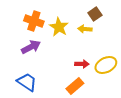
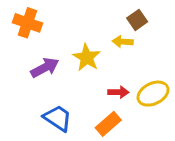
orange cross: (34, 21) -> (27, 23), moved
yellow star: (59, 27) -> (87, 58), moved
blue trapezoid: (27, 82) -> (58, 118), moved

